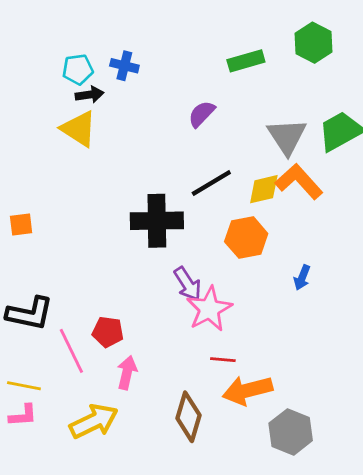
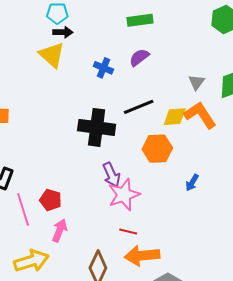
green rectangle: (246, 61) -> (140, 20), moved
blue cross: (124, 66) -> (103, 68), moved
gray triangle: (287, 136) -> (196, 82), size x0.6

